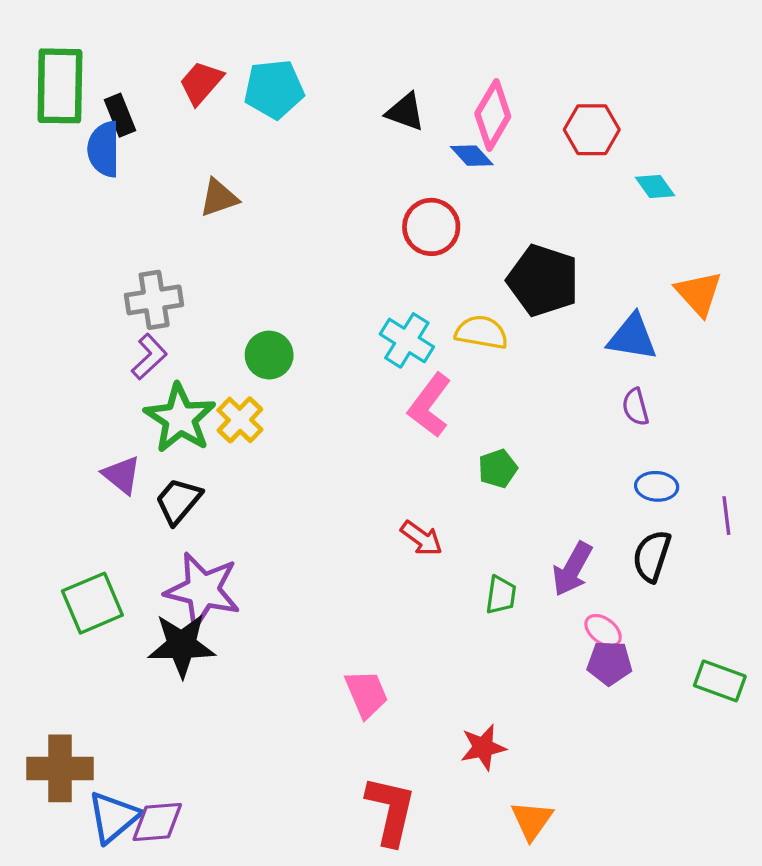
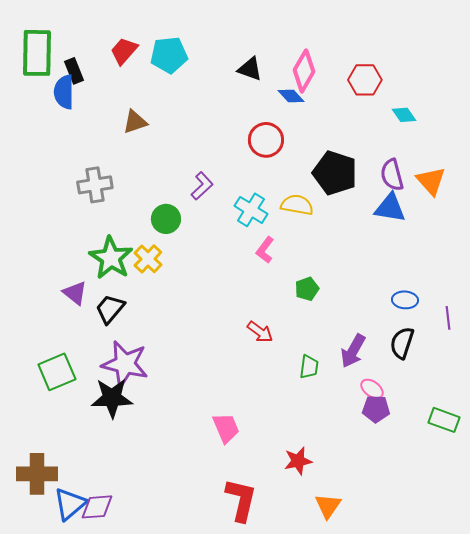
purple L-shape: (149, 357) -> (202, 186), moved
pink L-shape: (430, 405) -> (265, 250), size x0.7
purple semicircle: (636, 407) -> (392, 175), moved, size x1.4

